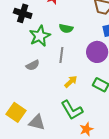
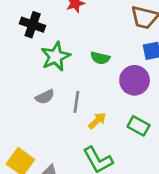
green semicircle: (66, 28) -> (100, 58), moved
gray line: (61, 55) -> (76, 102), moved

